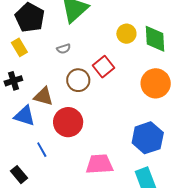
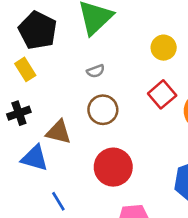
gray semicircle: (64, 49) -> (96, 71), moved
red square: (103, 67) -> (162, 94), moved
red circle: (68, 122) -> (113, 167), moved

